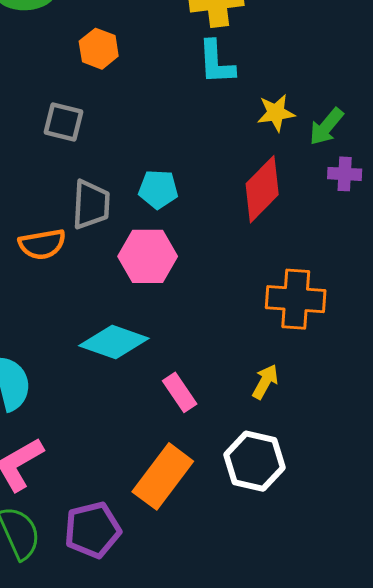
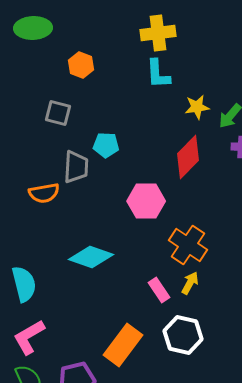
cyan pentagon: (158, 189) -> (106, 145), moved
pink hexagon: (148, 256) -> (146, 201), moved
orange cross: (296, 299) -> (188, 245), moved, turned 30
pink rectangle: (180, 392) -> (159, 290), moved

